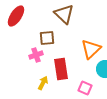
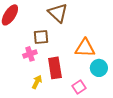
orange triangle: (91, 49) -> (85, 48), turned 45
pink square: (85, 88) -> (79, 87), turned 32

